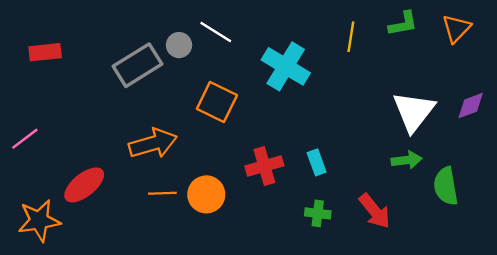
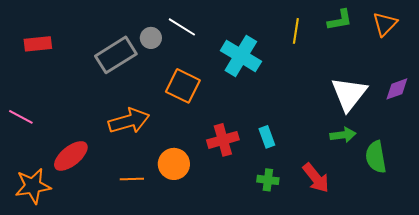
pink line: (25, 139) -> (21, 117), turned 65
orange line: (162, 193) -> (132, 179), moved

